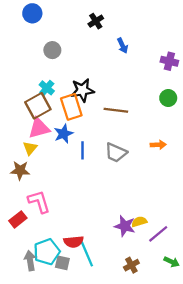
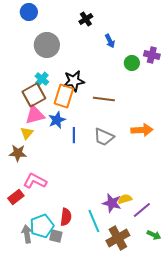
gray circle: (52, 50) -> (47, 45), size x1.6
green circle: (168, 98) -> (132, 63), moved
orange rectangle: (71, 107) -> (64, 96), turned 35
orange arrow: (158, 145) -> (142, 130), size x1.5
pink L-shape: (39, 202) -> (35, 181), turned -45
red semicircle: (74, 242) -> (66, 217), turned -78
cyan line: (87, 254) -> (94, 221), moved
brown cross: (131, 265) -> (118, 238), size x1.6

